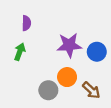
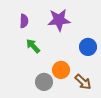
purple star: (69, 45) -> (59, 20), moved
green arrow: (20, 52) -> (33, 46), moved, turned -63

